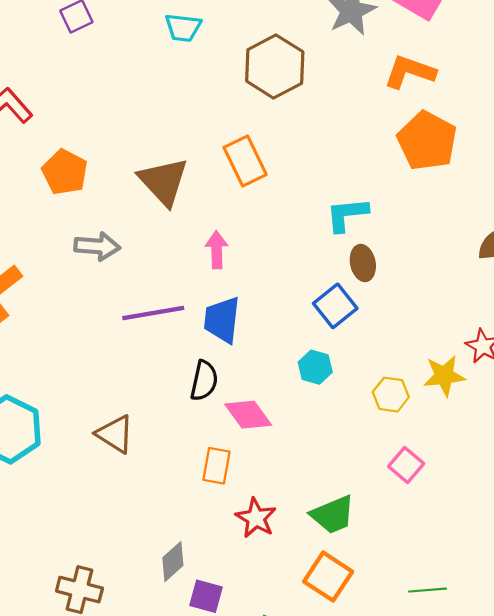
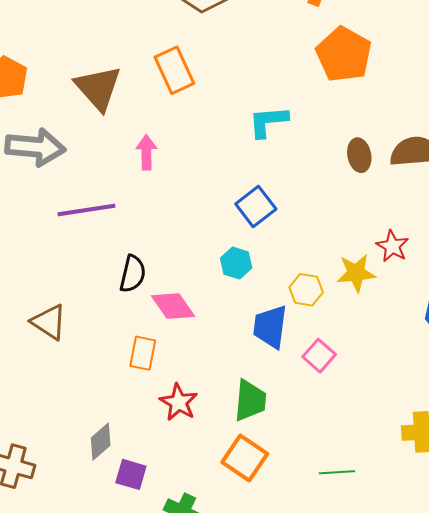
gray arrow: (97, 246) -> (35, 147), size x1.4
brown ellipse: (363, 263) -> (359, 155), moved
blue trapezoid: (222, 320) -> (270, 327), moved
green trapezoid: (333, 515) -> (250, 401), turned -63

